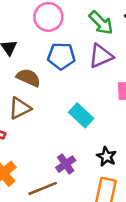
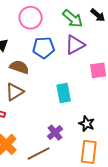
cyan rectangle: (81, 115) -> (64, 93), turned 42

